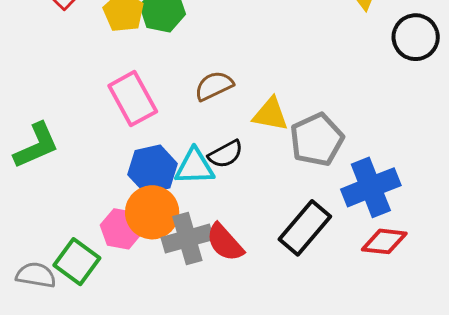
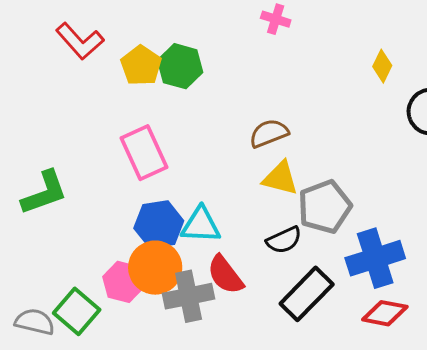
brown semicircle: (214, 86) -> (269, 133), moved
black semicircle: (226, 154) -> (284, 240), moved
red semicircle: (225, 242) -> (225, 275), moved

